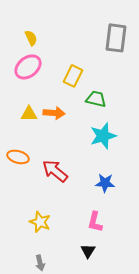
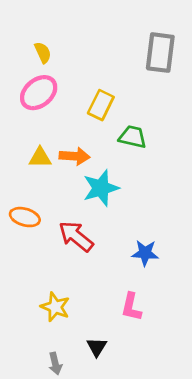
cyan star: (103, 136) -> (101, 188), moved
black triangle: (88, 251) -> (97, 347), moved

